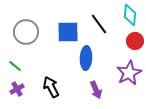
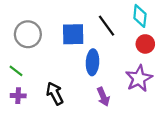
purple cross: (17, 89) -> (18, 96), turned 32

